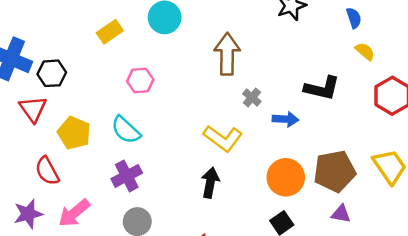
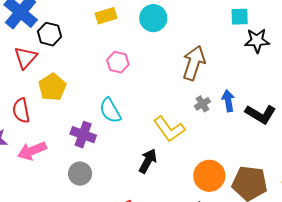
blue arrow: (285, 119) -> (228, 101), moved, turned -120
cyan semicircle: (126, 130) -> (110, 111), moved
purple cross: (127, 176) -> (83, 135), turned 30

